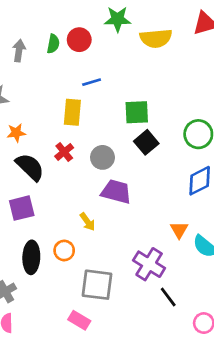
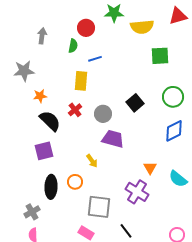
green semicircle: (53, 44) -> (73, 46), moved
green square: (137, 112) -> (160, 56), moved
orange triangle: (179, 230) -> (150, 168), moved
black line: (168, 297) -> (126, 231), moved

